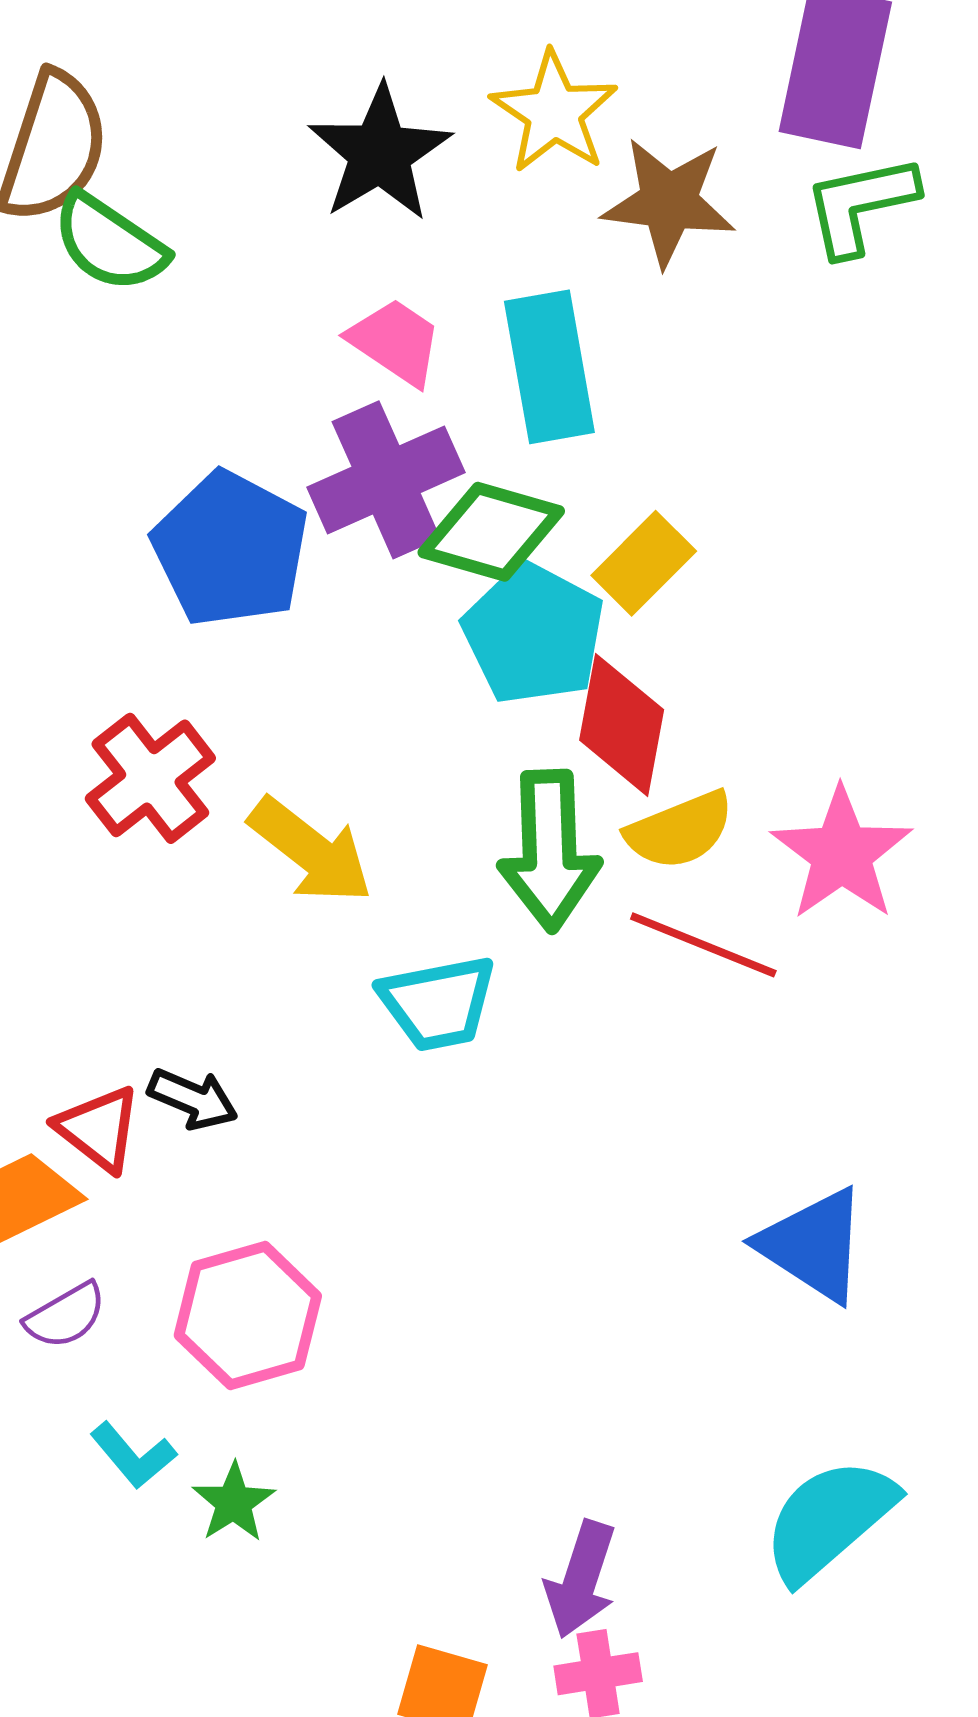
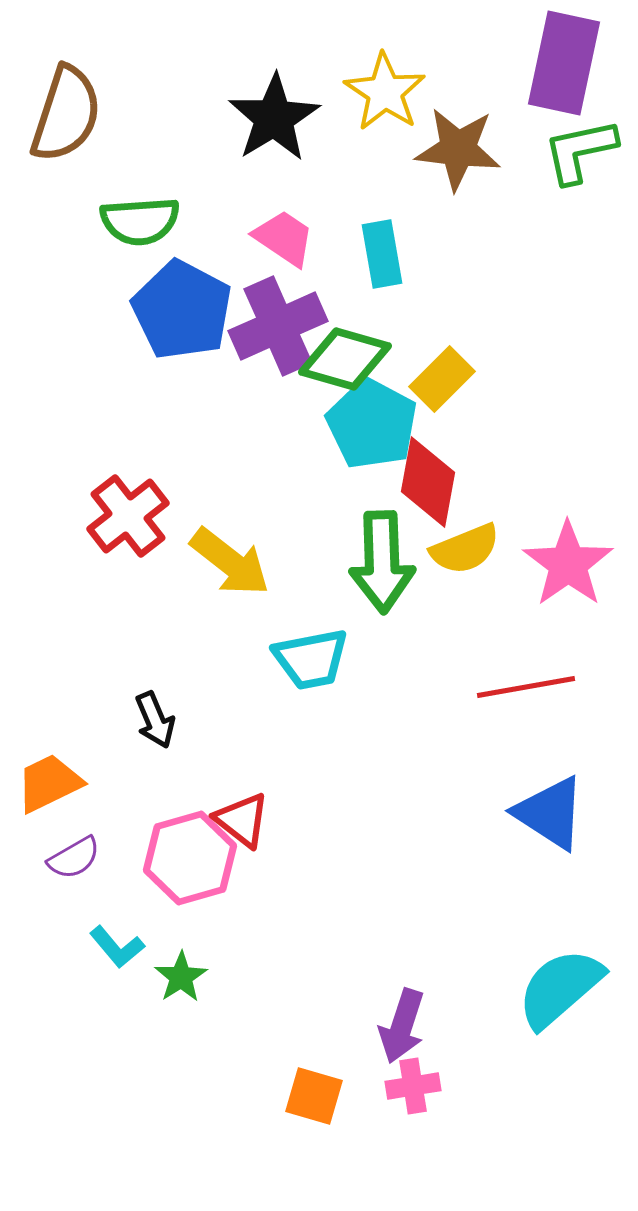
green semicircle: (110, 243) -> (140, 221), moved, turned -38
cyan rectangle: (549, 367) -> (382, 254), size x0.7
blue pentagon: (231, 549) -> (182, 310), moved
red line: (703, 945) -> (526, 687), moved, turned -32
black arrow: (193, 1099) -> (155, 720), turned 44
red triangle: (99, 1129) -> (242, 820), moved

